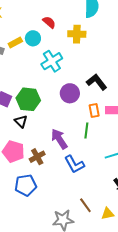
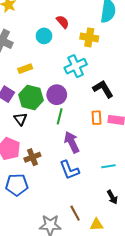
yellow rectangle: (15, 42) -> (25, 69), moved
cyan cross: (52, 61) -> (76, 66), moved
purple circle: (70, 93) -> (57, 95), moved
green line: (86, 131) -> (60, 116), moved
purple arrow: (59, 139) -> (72, 142), moved

